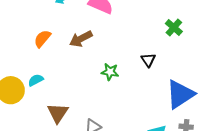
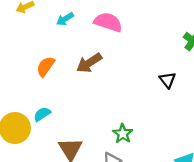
green star: (110, 72) -> (123, 134), moved, turned 30

